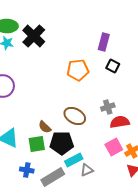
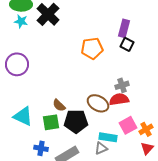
purple rectangle: (104, 42) -> (124, 28), moved
brown ellipse: (75, 116) -> (98, 103), moved
red semicircle: (120, 122) -> (119, 99), moved
cyan rectangle: (74, 160) -> (108, 137), moved, turned 36

